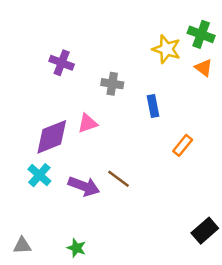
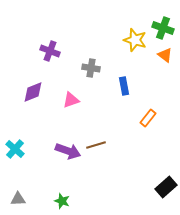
purple diamond: (52, 137) -> (33, 92), moved, size x0.7
cyan cross: (39, 175) -> (15, 149), moved
brown line: (118, 179) -> (96, 145), turned -54

